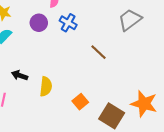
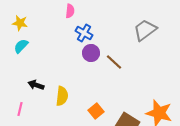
purple circle: (39, 23) -> (91, 53), moved

